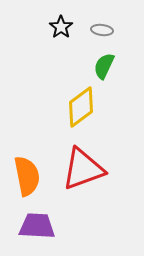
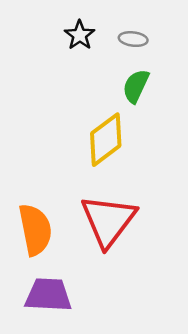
red triangle: (83, 169) -> (108, 221), turned -33

